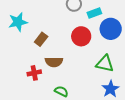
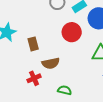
brown rectangle: (41, 39) -> (33, 44), turned -40

